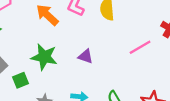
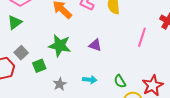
pink line: (140, 47) -> (142, 37), turned -42

